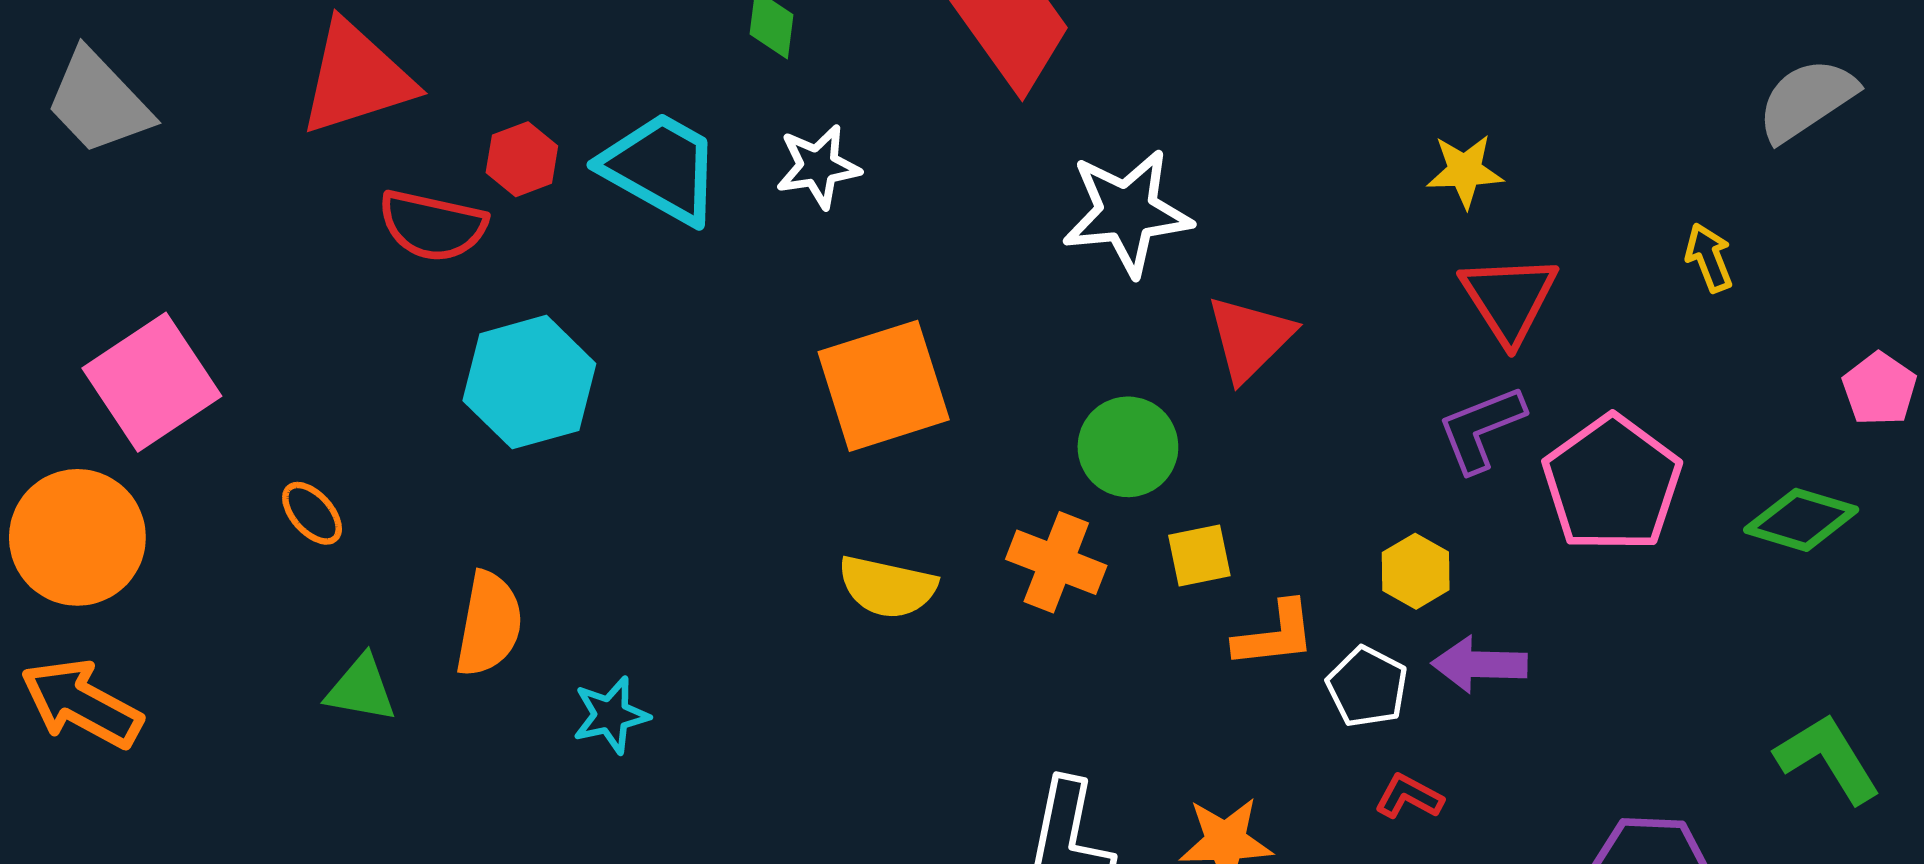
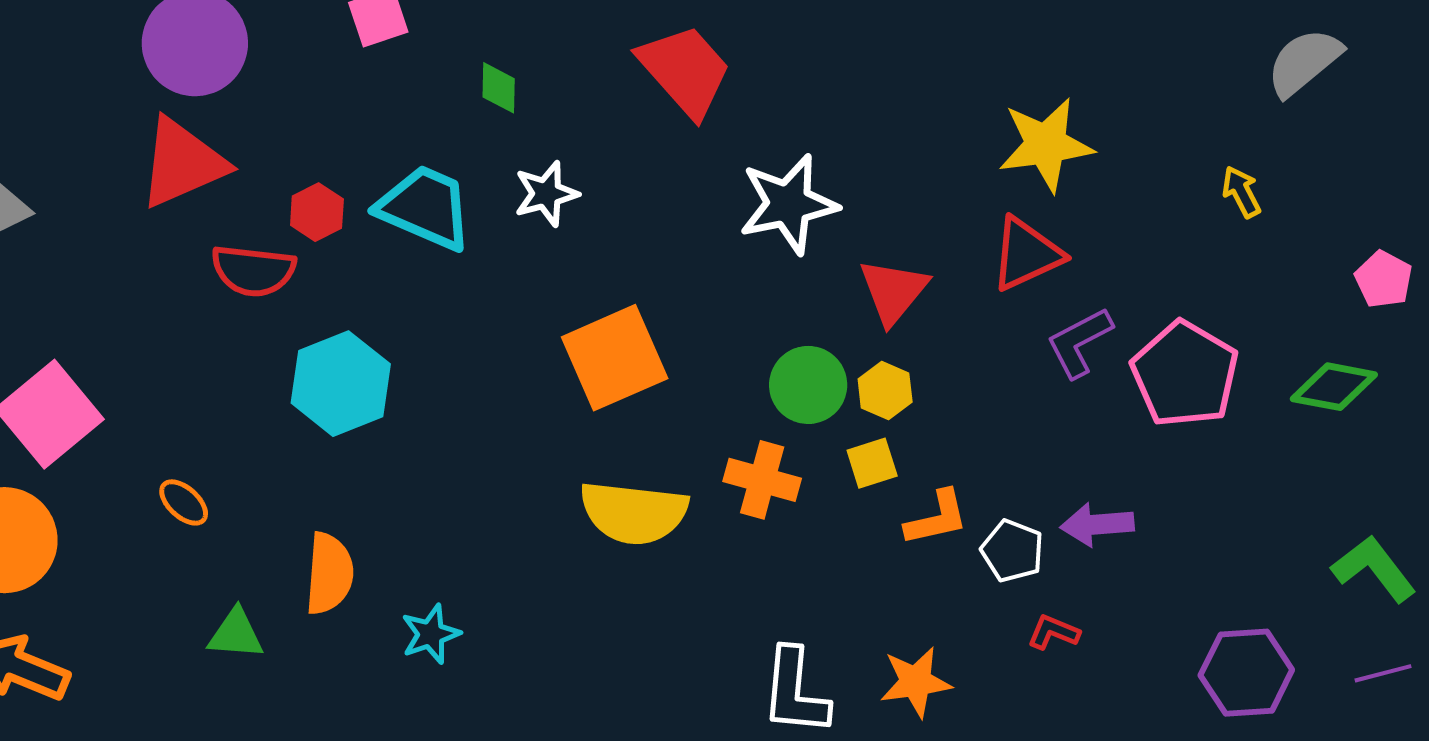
yellow star: (1465, 171) -> (1046, 145), size x1.6
red triangle: (1509, 299) -> (1026, 254), moved, turned 44
yellow hexagon: (1416, 571) -> (885, 391), moved
yellow semicircle: (887, 587) -> (634, 513), size x1.4

